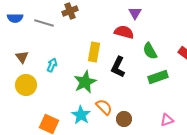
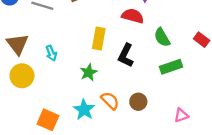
brown triangle: (22, 57) -> (17, 44), size x1.5
cyan arrow: (52, 65) -> (51, 53), turned 136
green star: (85, 82) -> (89, 72), size x0.7
brown circle: (124, 119) -> (138, 102), moved

